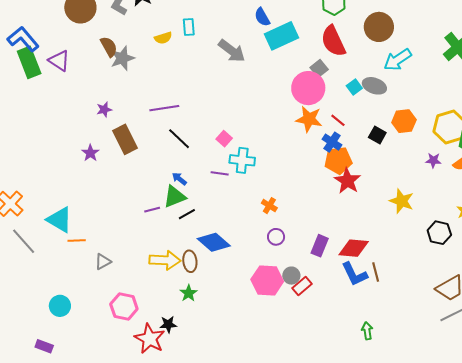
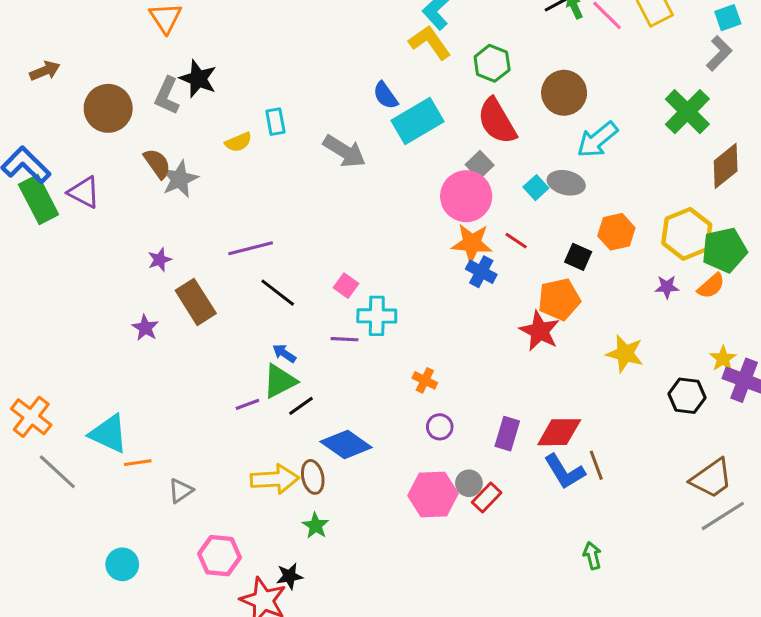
blue cross: (332, 142) -> (481, 272), moved
orange pentagon: (338, 160) -> (559, 299), moved

